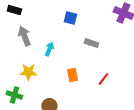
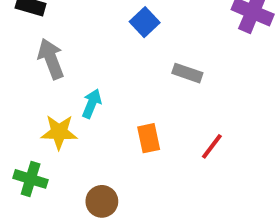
blue square: (70, 18) -> (145, 22), turned 32
cyan arrow: (49, 49) -> (92, 104), moved

